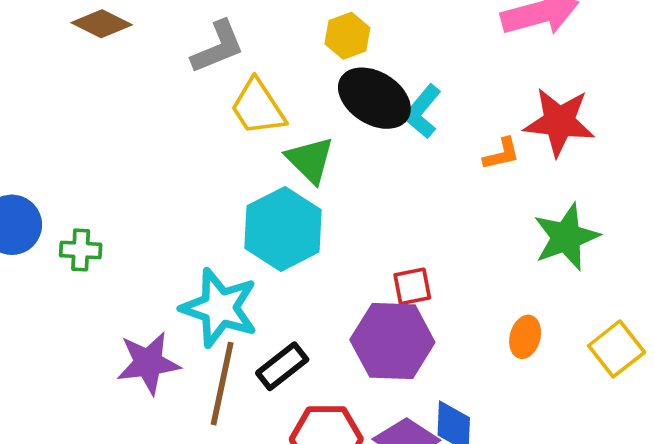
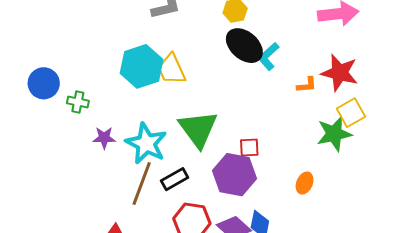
yellow trapezoid: (258, 107) -> (172, 69), moved
green triangle: (310, 160) -> (198, 129), moved, size x1.5
cyan hexagon: (283, 229) -> (142, 66), moved
yellow square: (617, 349) -> (351, 113), moved
purple star: (148, 363) -> (104, 138), moved, size x0.7

